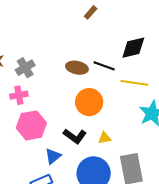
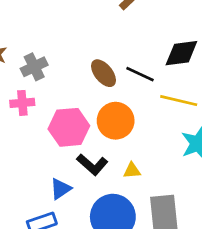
brown ellipse: (77, 68) -> (103, 73), turned 35
pink hexagon: (31, 125) -> (69, 127), moved

